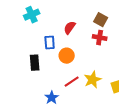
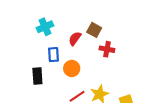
cyan cross: (32, 15) -> (45, 27), moved
brown square: (101, 20) -> (94, 30), moved

